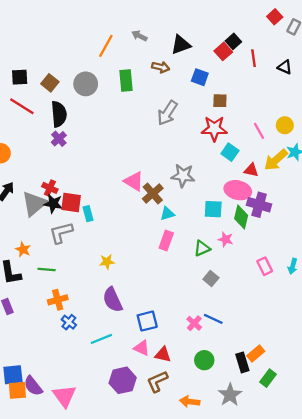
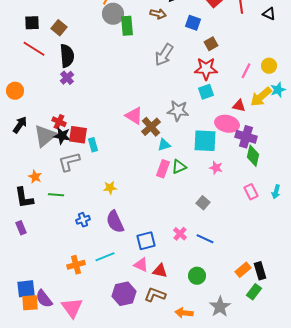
gray circle: (86, 84) -> (113, 14), moved
brown square: (220, 101) -> (211, 44), turned -32
pink line: (259, 131) -> (246, 71), turned 56
cyan square: (230, 152) -> (206, 92), moved, turned 35
cyan square: (213, 209) -> (205, 141), size x1.4
green diamond: (241, 217) -> (253, 156), moved
green triangle: (202, 248) -> (179, 167), moved
orange cross: (58, 300) -> (76, 265), moved
blue cross: (69, 322) -> (83, 220), moved, turned 32
pink cross: (194, 323) -> (180, 234), moved
black rectangle: (242, 362) -> (260, 271), moved
brown L-shape: (157, 381) -> (155, 295), turned 45

